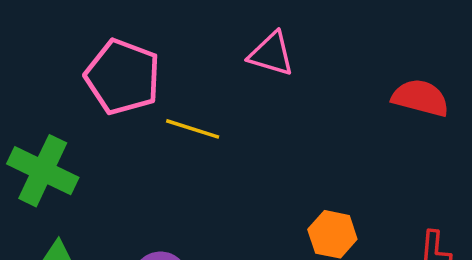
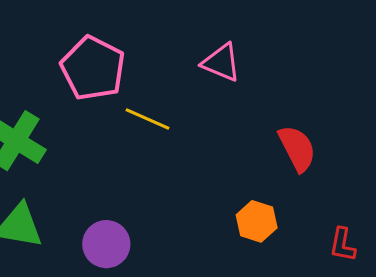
red semicircle: (420, 98) -> (297, 148), moved, turned 42

